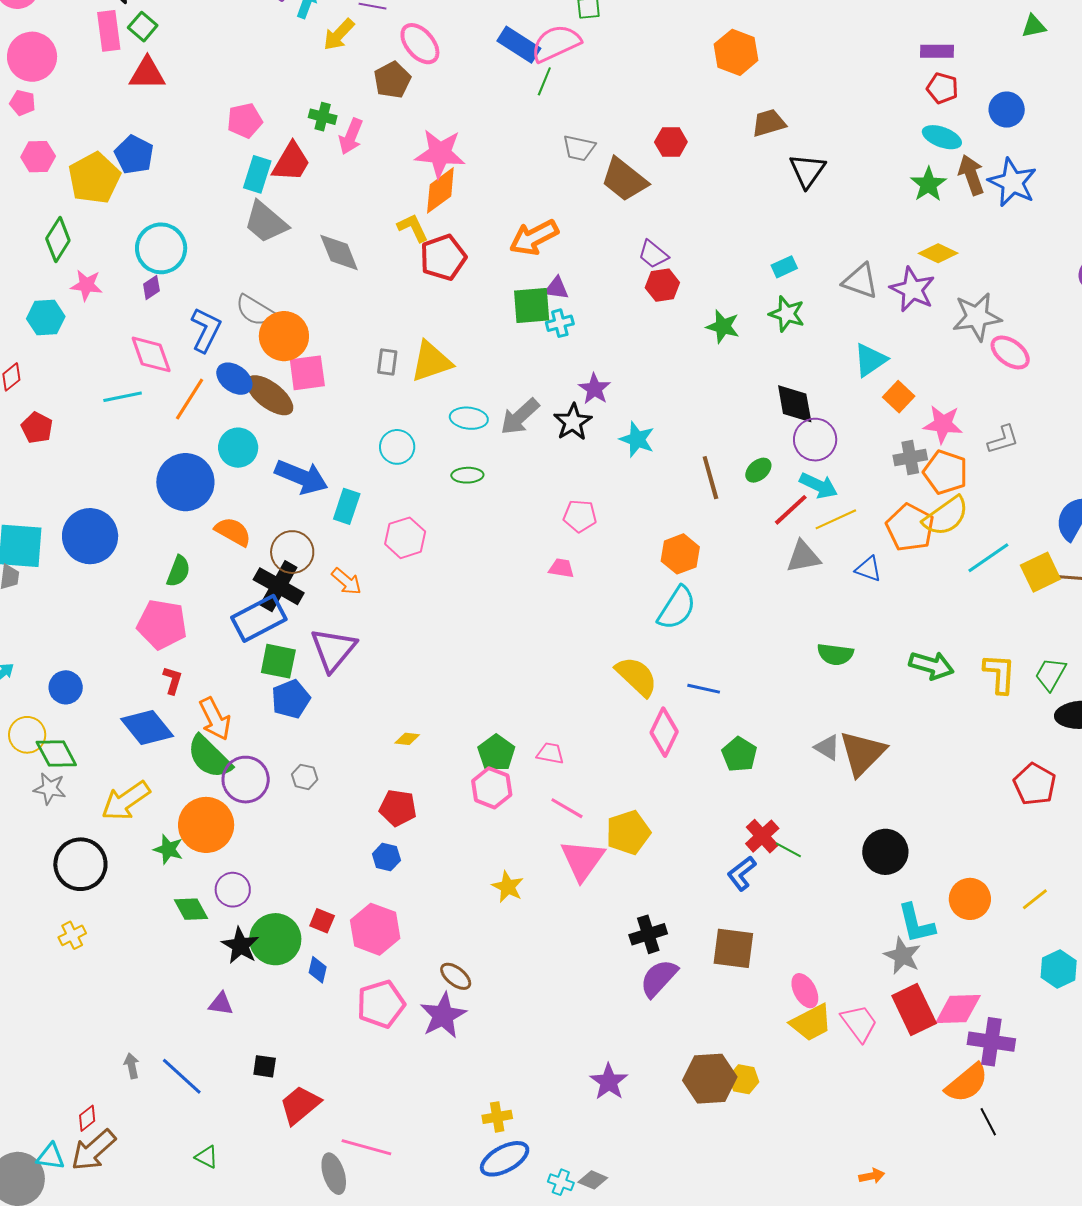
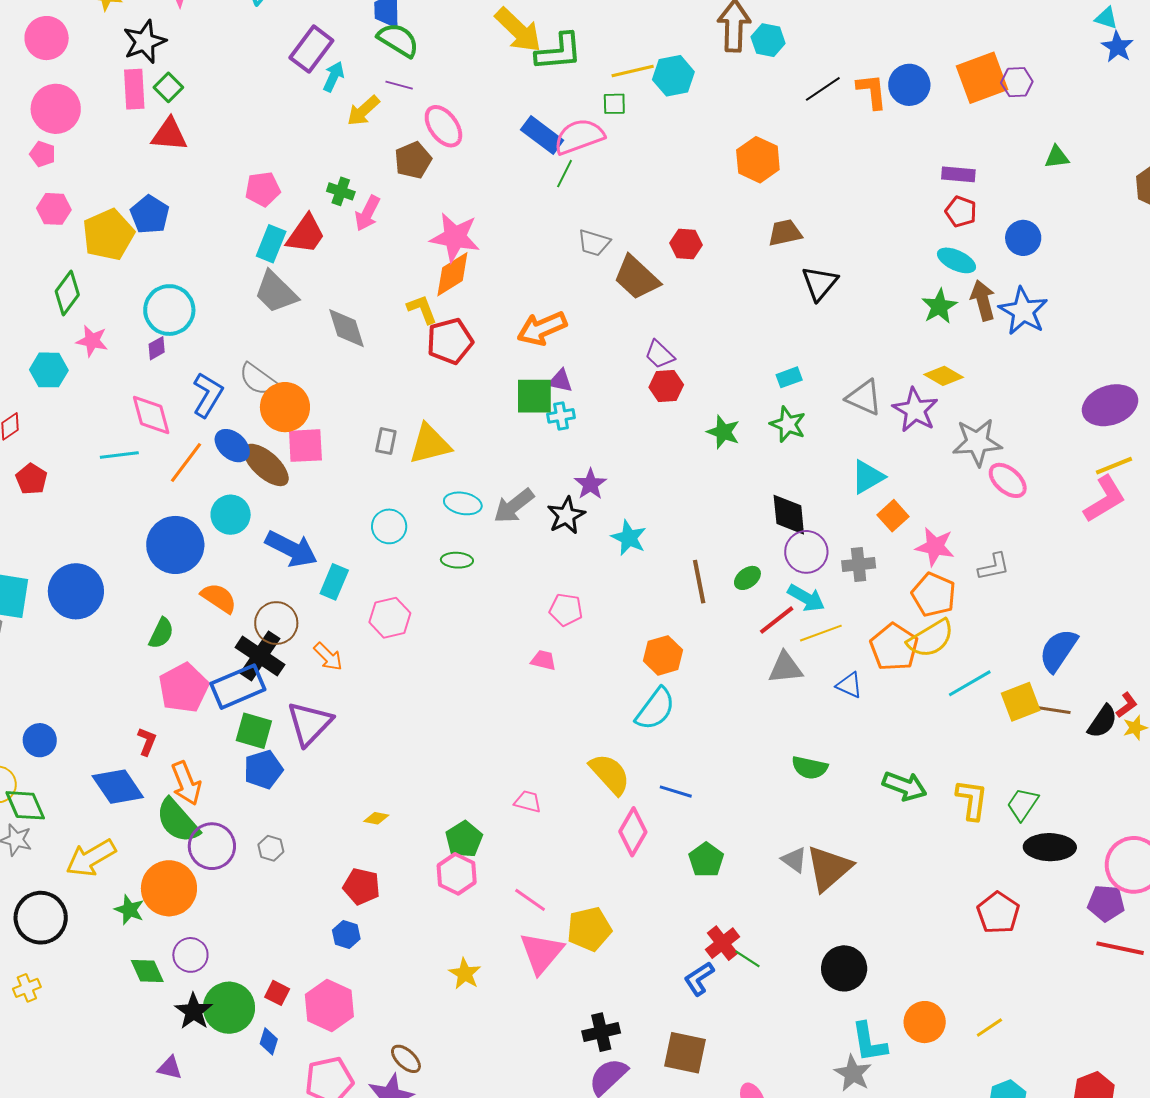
gray cross: (910, 458) -> (859, 564), moved
pink pentagon: (162, 624) -> (184, 688), moved, turned 30
pink trapezoid: (550, 753) -> (528, 802), moved

